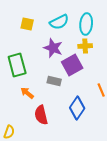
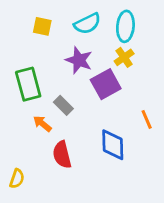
yellow cross: (85, 46) -> (124, 57), turned -32
gray rectangle: (54, 81) -> (63, 105), moved, turned 32
blue diamond: (77, 108) -> (113, 145), turned -35

